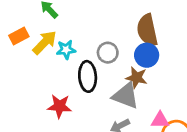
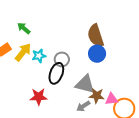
gray circle: (108, 53) -> (62, 59), moved
black ellipse: (88, 76) -> (56, 73), turned 30
brown star: (136, 78) -> (97, 96), moved

